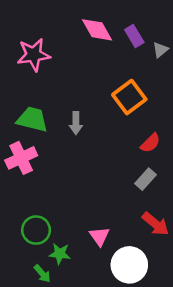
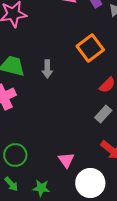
green star: (60, 254) -> (41, 188), moved
green arrow: (42, 274) -> (11, 184), moved

